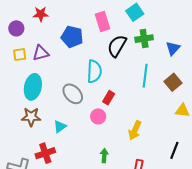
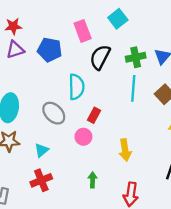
green cross: (144, 39) -> (136, 57), moved
purple triangle: (41, 53) -> (15, 50), moved
yellow arrow: (135, 130) -> (125, 150), turned -30
red cross: (45, 153) -> (41, 180), moved

